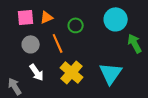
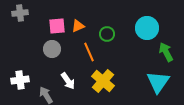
gray circle: (31, 44) -> (52, 49), moved
cyan triangle: (111, 73) -> (158, 82), moved

